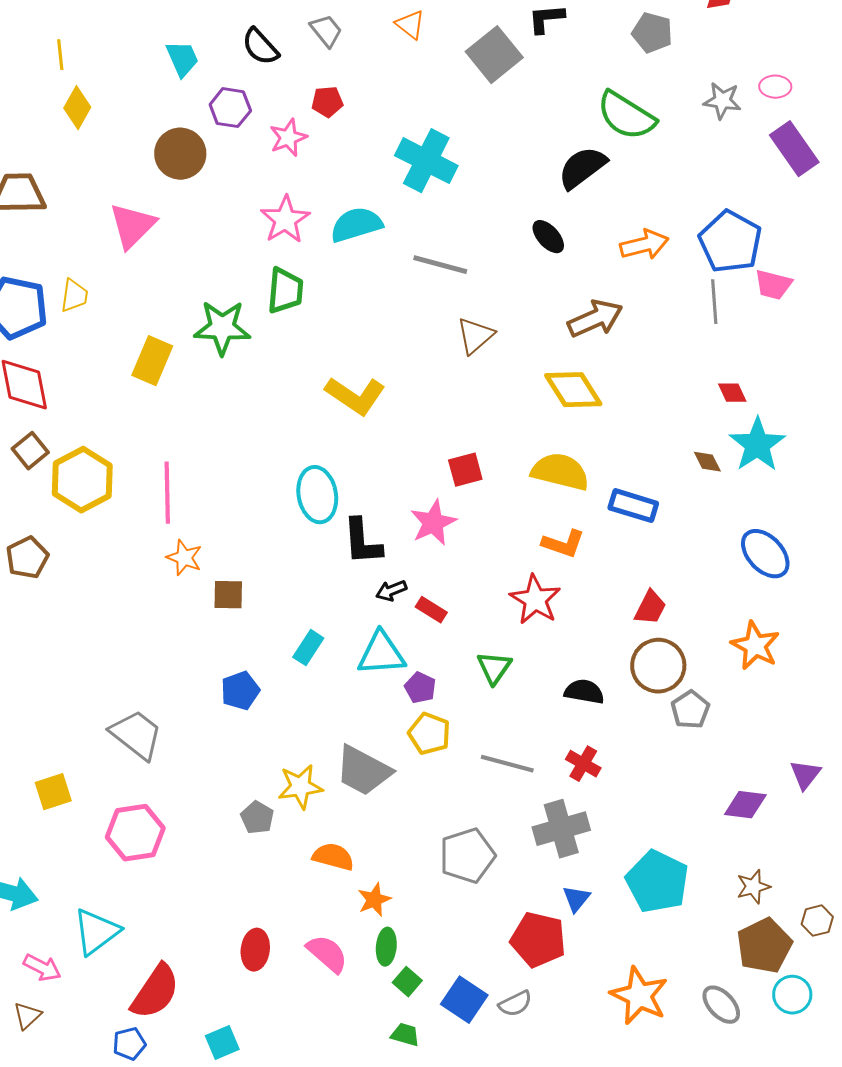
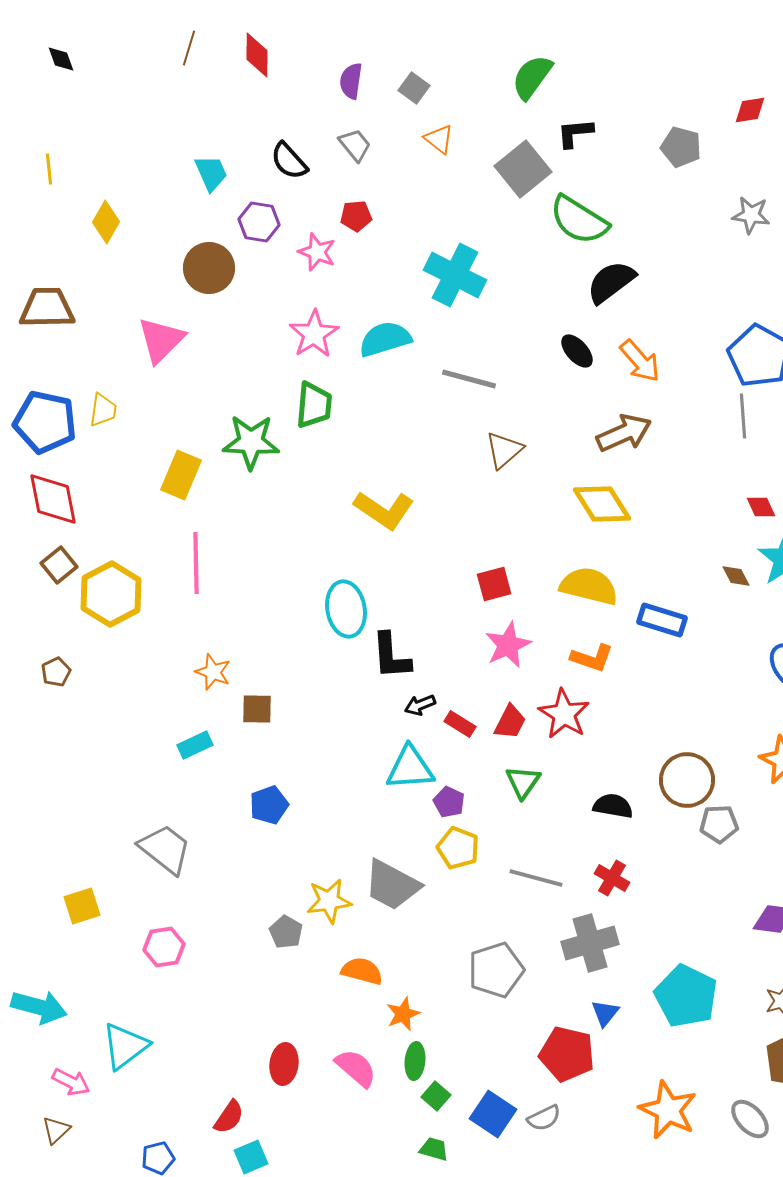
yellow line: (60, 55) -> (49, 169), moved
green semicircle: (626, 116) -> (579, 220), moved
pink star: (288, 138) -> (317, 252), turned -30
orange arrow: (644, 245) -> (640, 361), moved, turned 63
pink line: (167, 493) -> (196, 563), moved
pink star: (433, 523) -> (508, 645), moved
brown pentagon: (27, 558) -> (56, 672), size x0.7
red trapezoid: (650, 608) -> (510, 722), moved
cyan rectangle: (308, 648) -> (195, 745), moved, turned 32
gray pentagon: (690, 710) -> (719, 824), turned 30
pink hexagon: (135, 833) -> (164, 947), size x0.7
red semicircle: (155, 992) -> (229, 1117), moved, size x0.6

